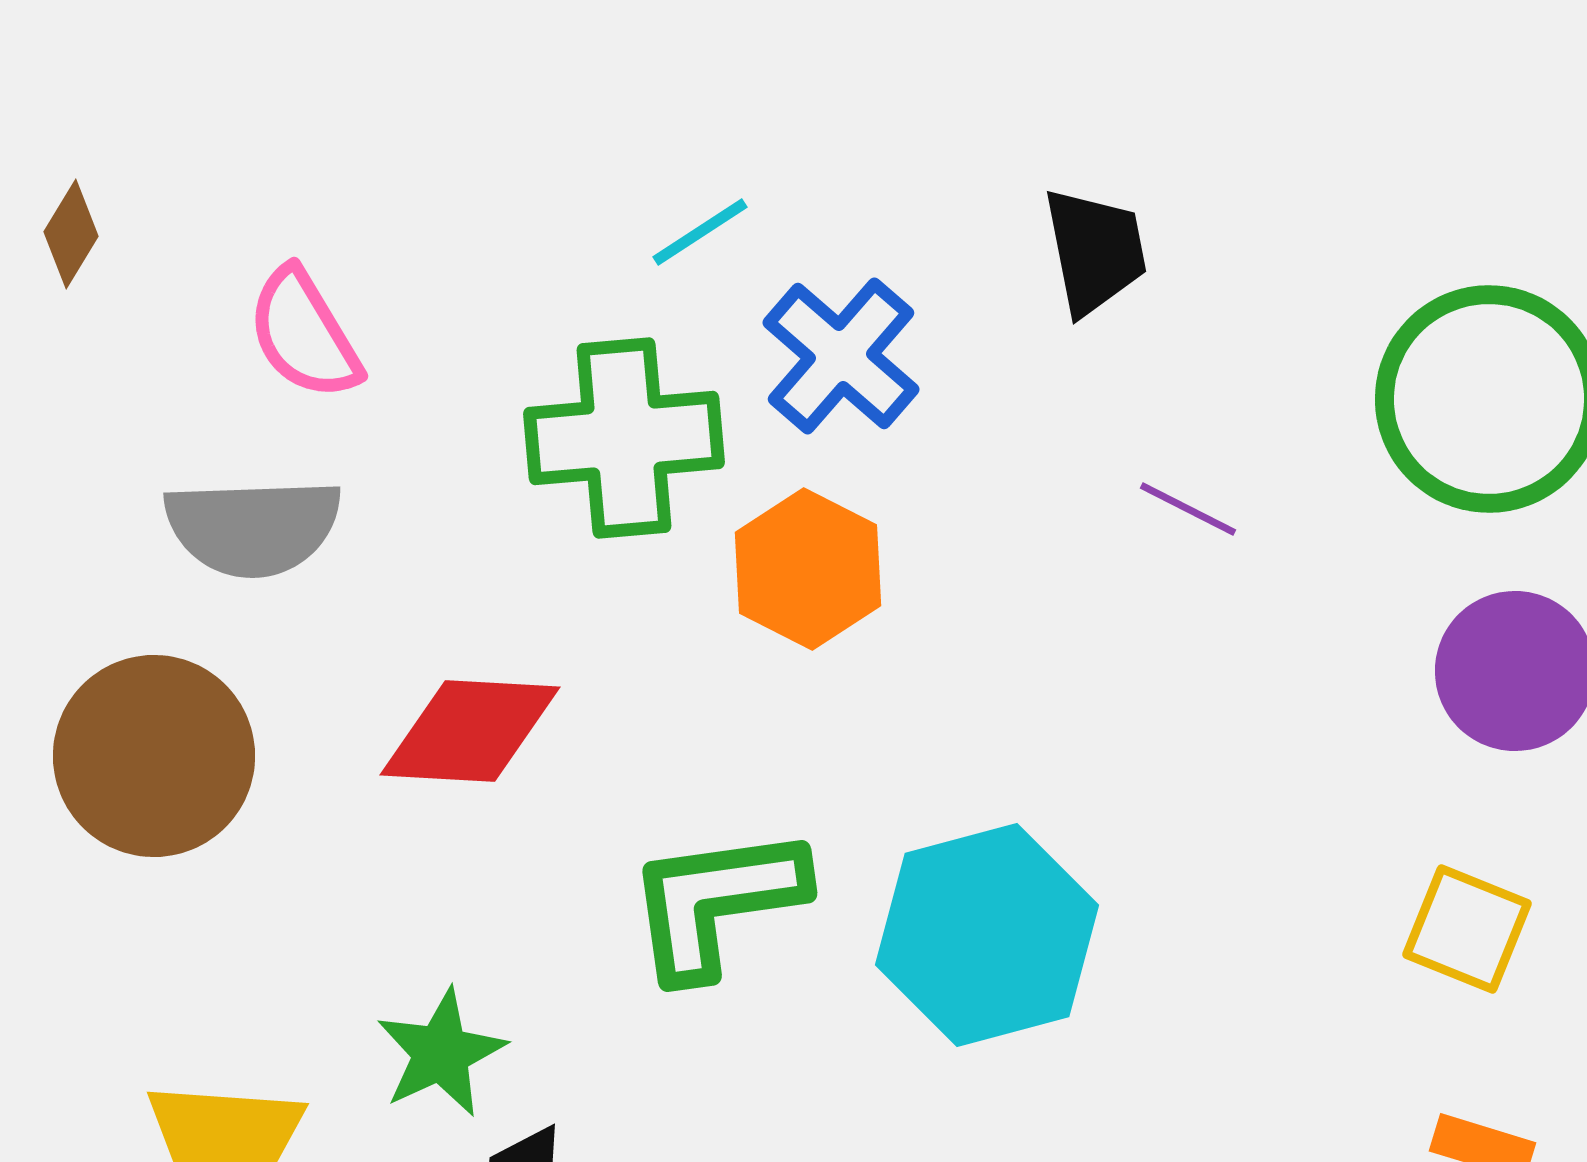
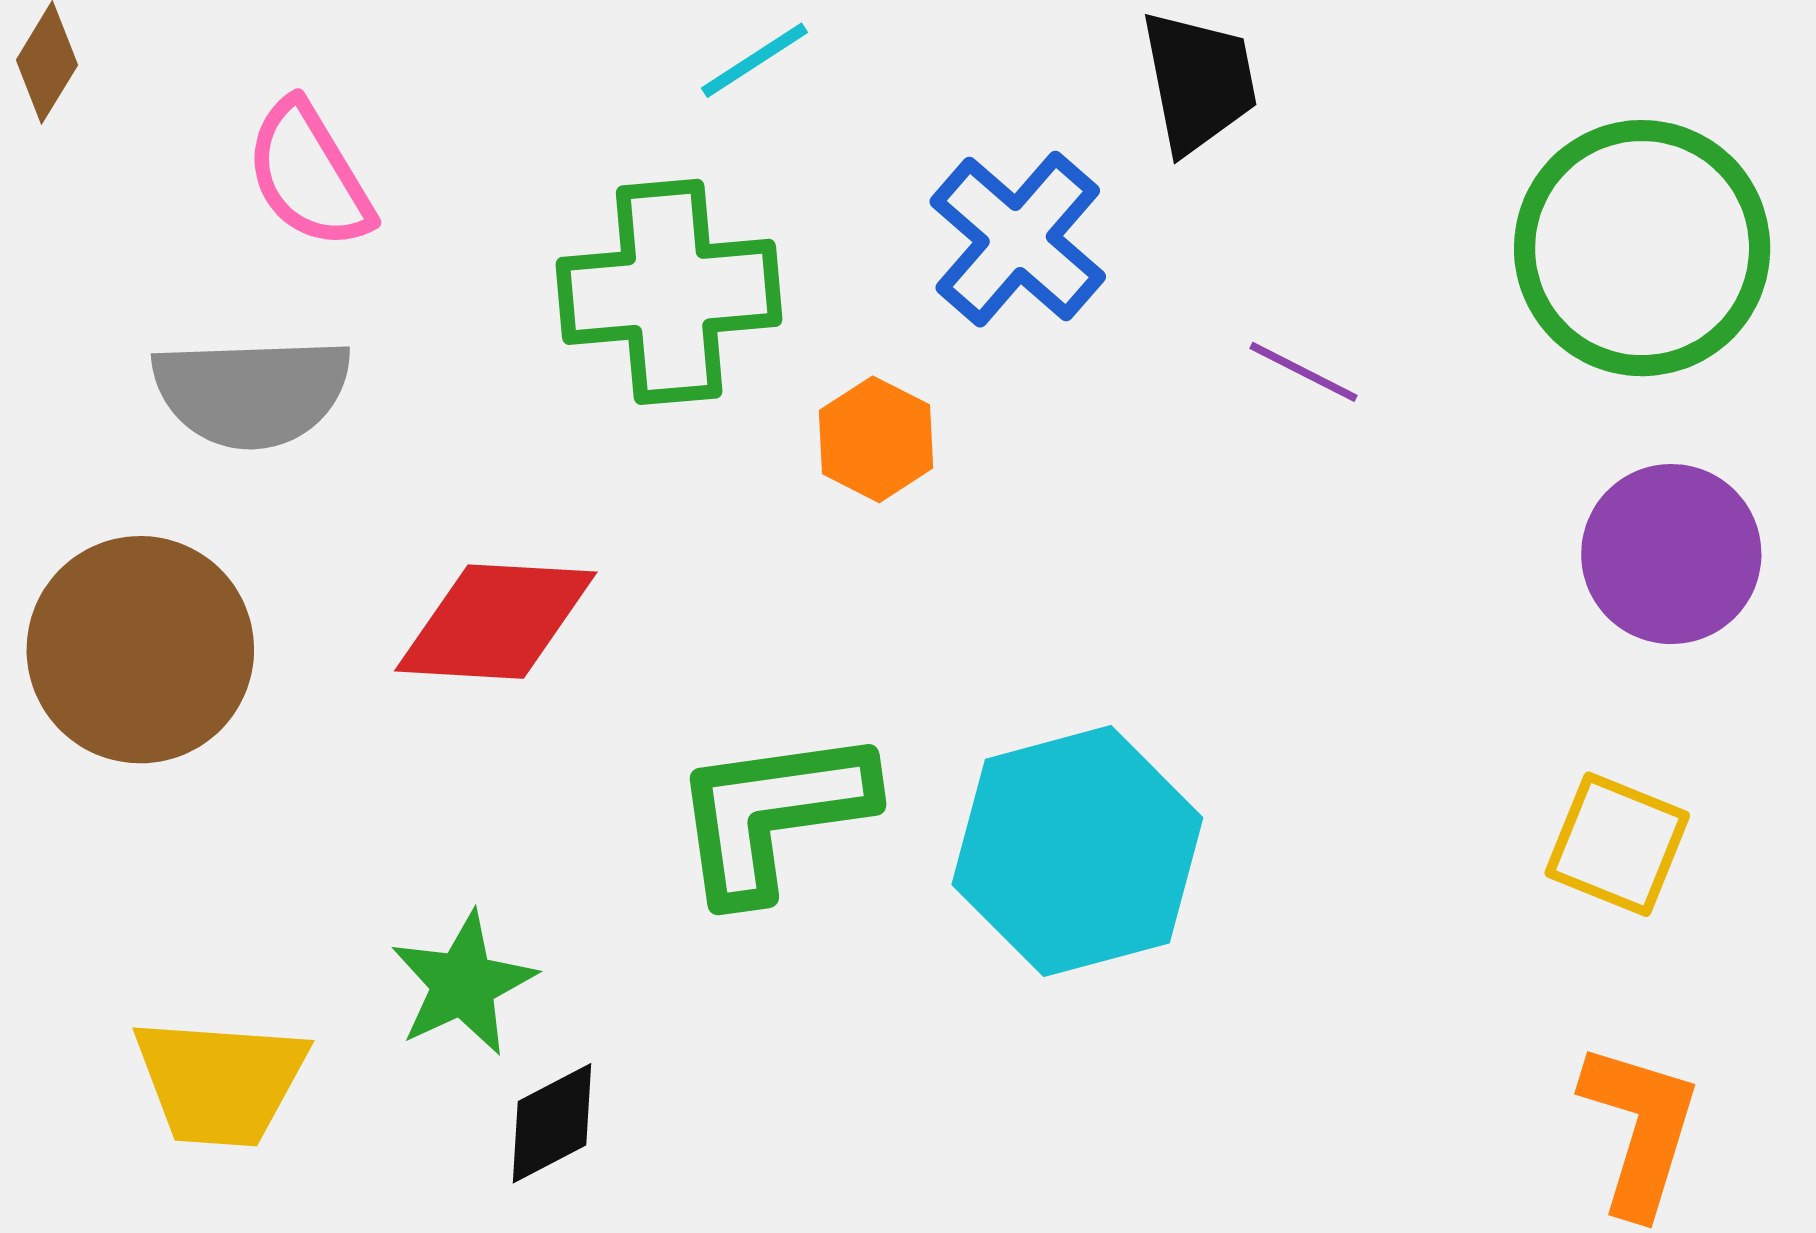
blue cross: (841, 356) -> (1018, 239), moved
orange hexagon: (808, 569) -> (876, 439), size x0.7

